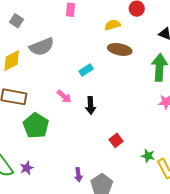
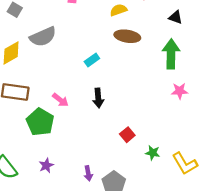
pink arrow: (64, 97) -> (60, 100), moved
green star: (148, 156) -> (153, 153), moved
purple star: (27, 168) -> (46, 165), moved

